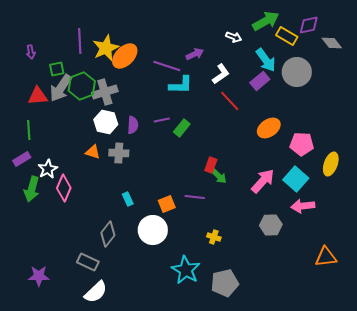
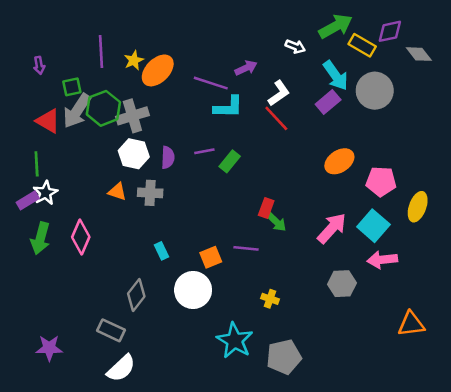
yellow star: (106, 48) -> (134, 60), size x0.6
red triangle: (38, 96) -> (48, 121), turned 35
red line: (230, 101) -> (276, 118), moved
white star: (48, 169) -> (45, 193), moved

